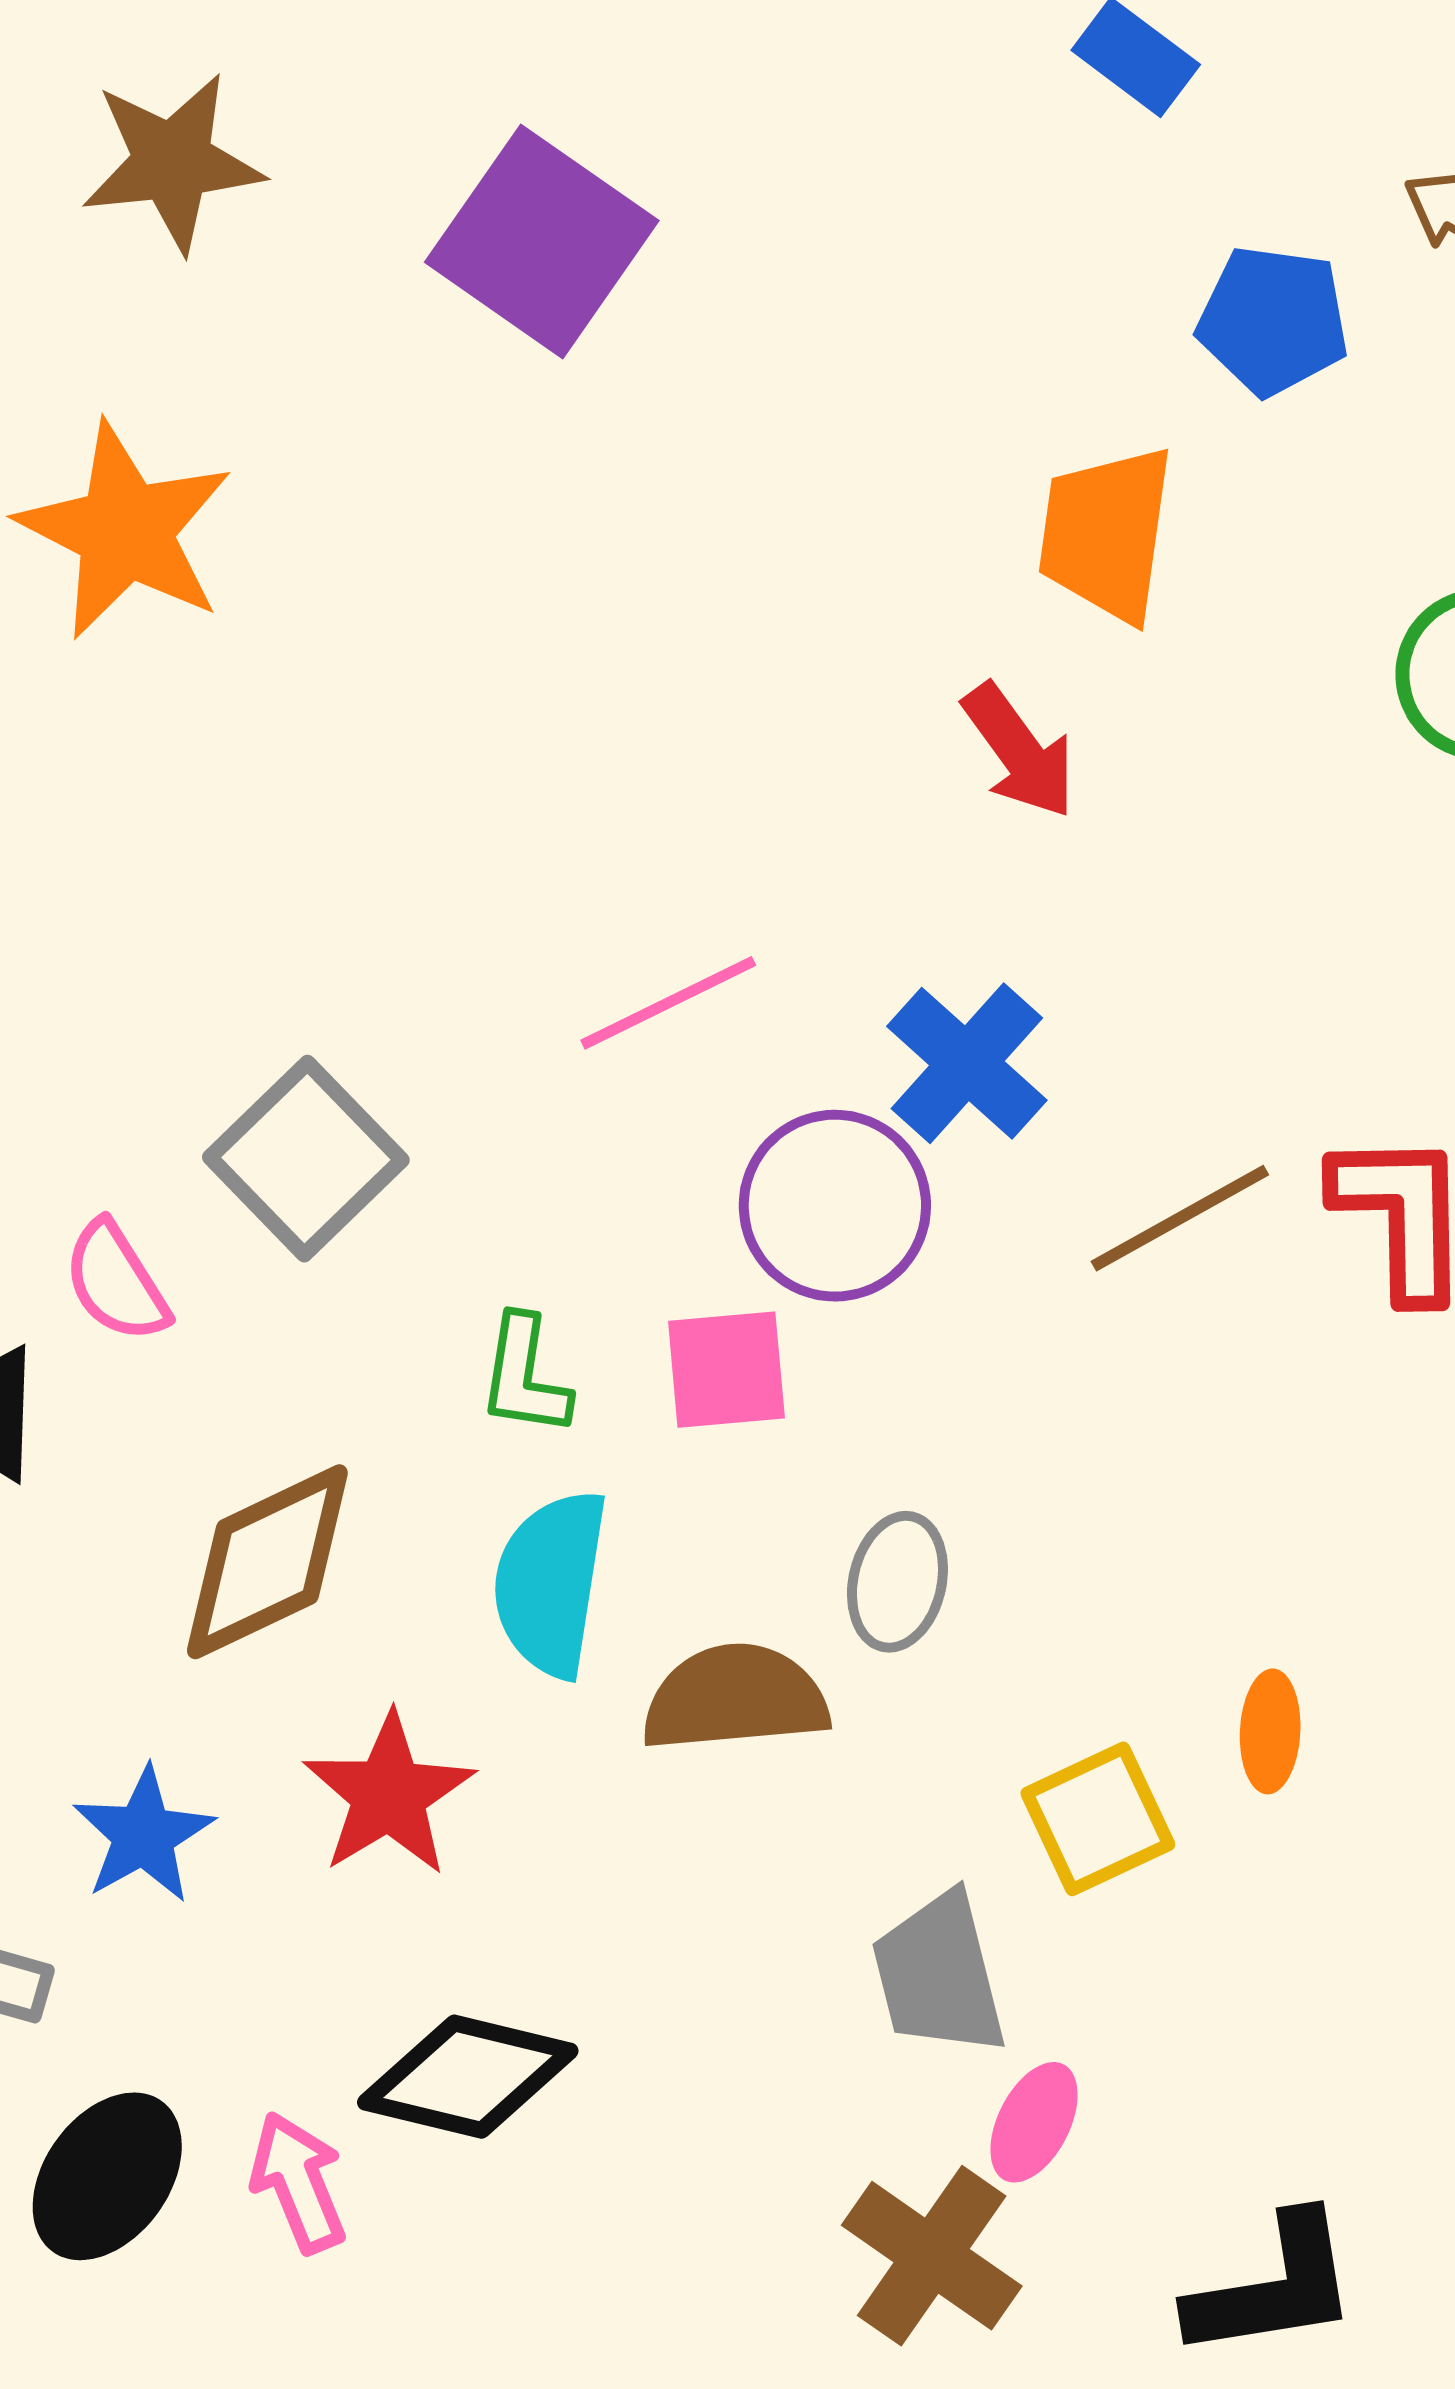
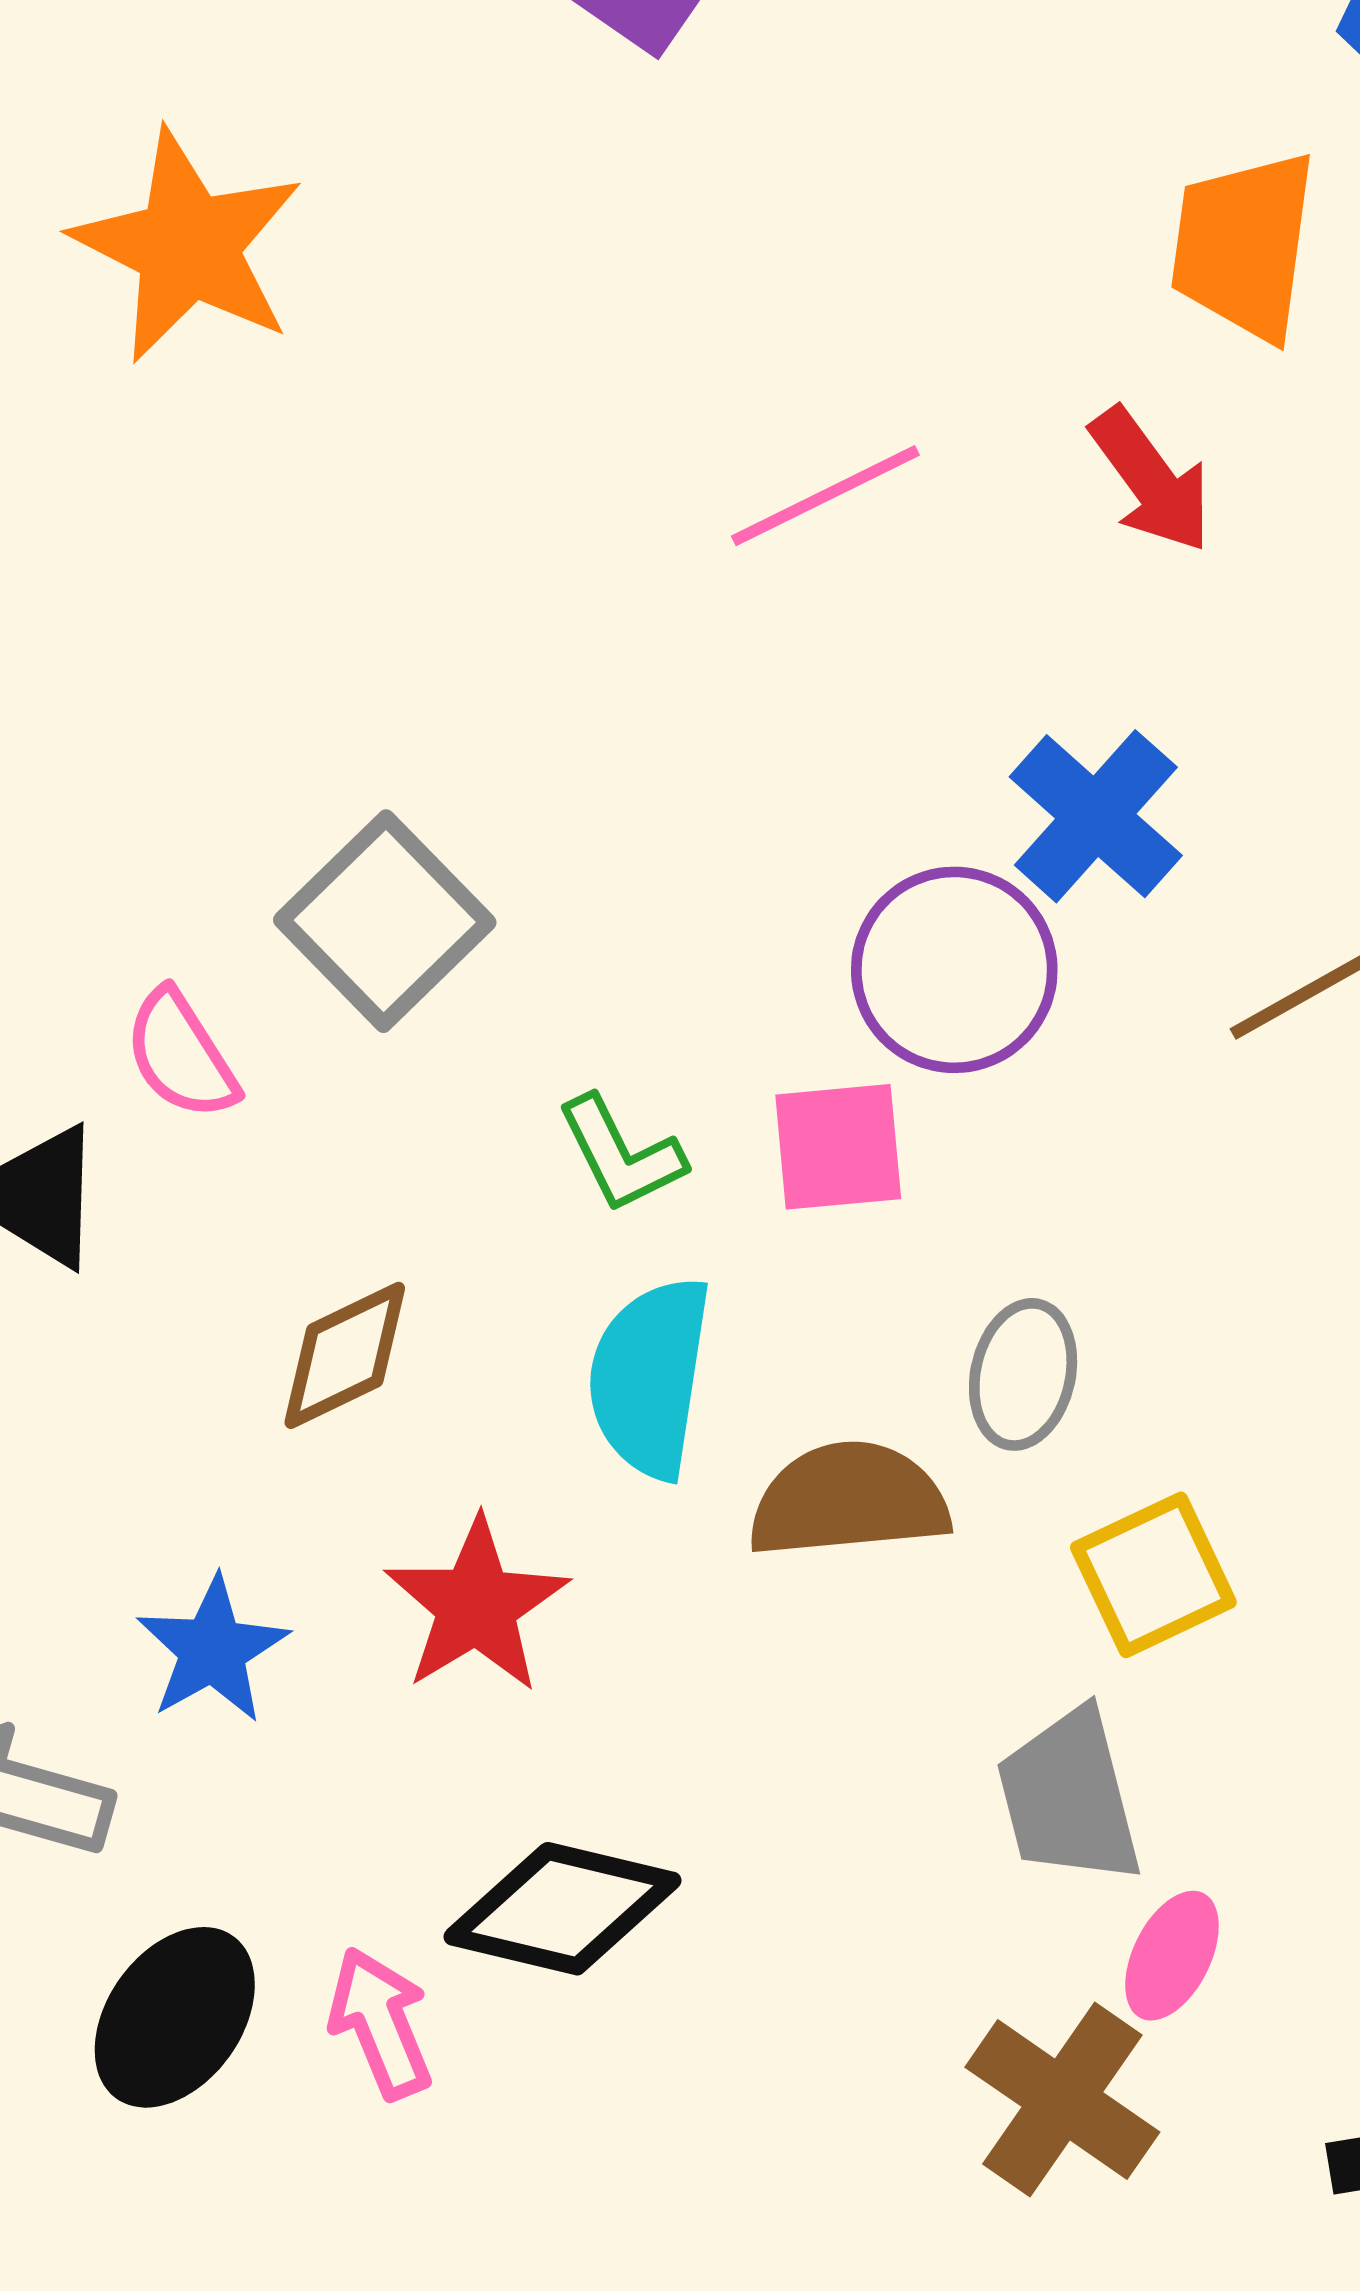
pink line: (668, 1003) -> (825, 496), moved
green L-shape: (525, 1376) -> (621, 1154), turned -35
brown diamond: (267, 1562) -> (345, 1355), size x0.7
yellow square: (1098, 1819) -> (1153, 1575), moved

